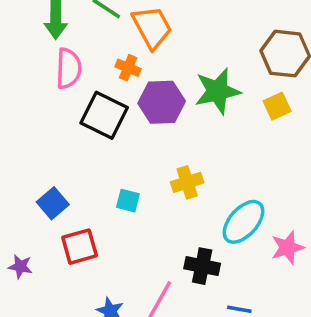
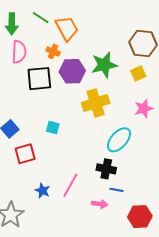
black square: (104, 115) -> (39, 79), turned -32
yellow cross: (187, 182) -> (96, 103), moved, size x1.5
pink star: (288, 248) -> (144, 108), moved
black cross: (202, 266) -> (106, 169), moved

